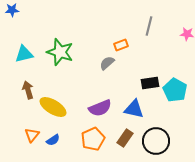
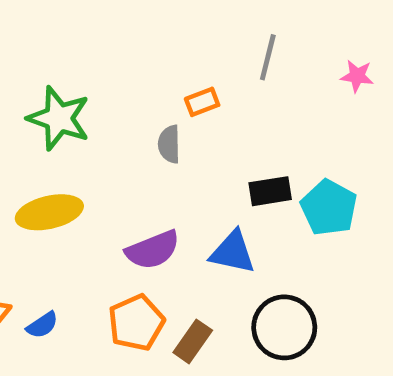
gray semicircle: (107, 63) -> (169, 144), turned -49
yellow ellipse: (53, 107) -> (49, 212), moved, turned -44
brown rectangle: (125, 138) -> (193, 341), moved

